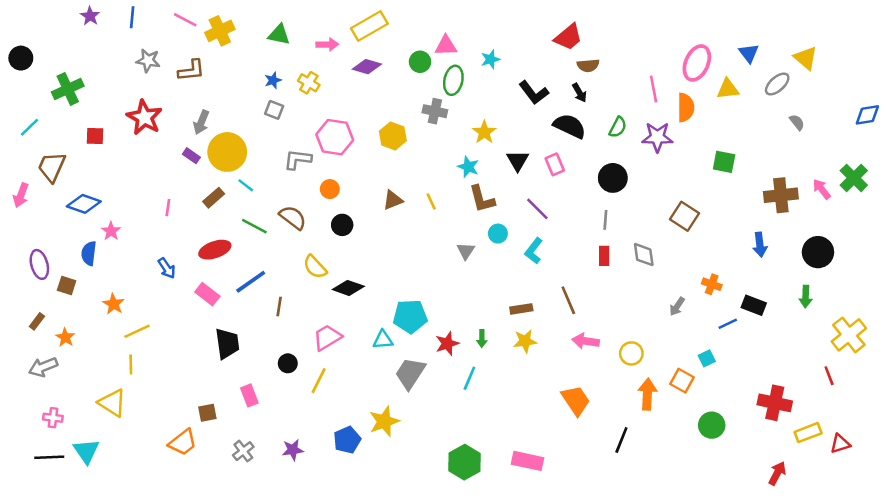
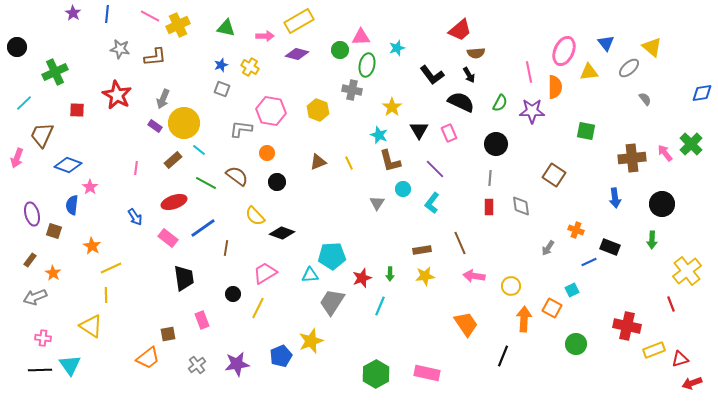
purple star: (293, 450) -> (237, 364), size x1.4
red arrow: (777, 473) -> (692, 383), moved, turned -138

